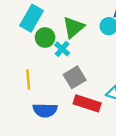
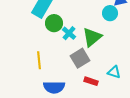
green triangle: (73, 27) -> (92, 37), moved
red rectangle: (87, 103) -> (91, 81), size x0.6

